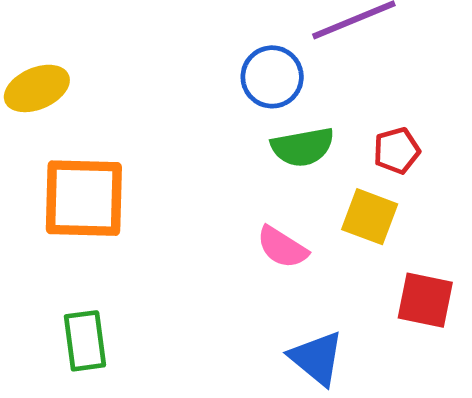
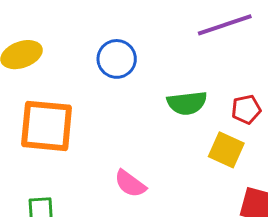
blue circle: (272, 77) -> (117, 59), moved
pink semicircle: (282, 247) -> (130, 184), moved

